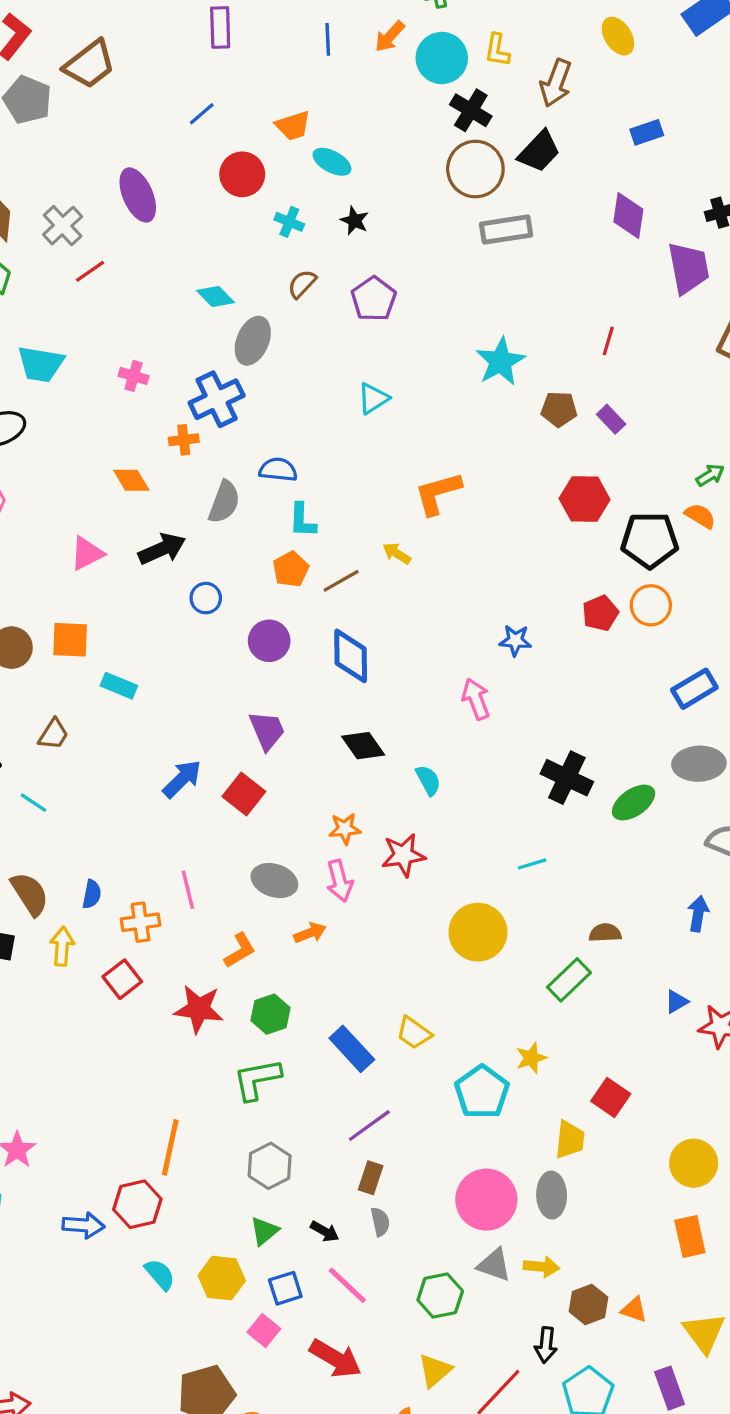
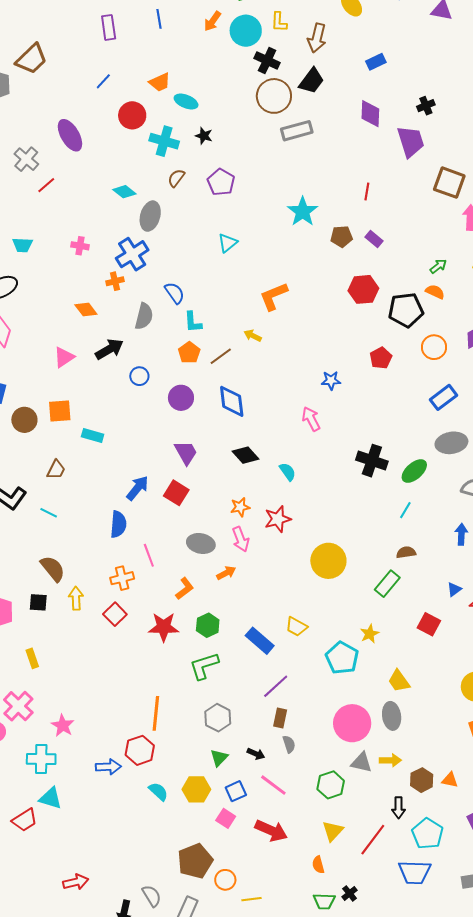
blue line: (328, 39) -> (159, 19), moved
cyan cross: (289, 222) -> (164, 141), size x1.6
cyan trapezoid: (41, 364) -> (23, 245), size x0.7
blue semicircle: (278, 470) -> (175, 293), turned 55
orange circle: (651, 605) -> (434, 347), moved
cyan line: (532, 864) -> (405, 510), moved, turned -36
blue semicircle: (92, 894) -> (118, 524), moved, size x1.5
red square: (611, 1098) -> (429, 624), moved
yellow trapezoid: (570, 1140) -> (399, 681), turned 145

